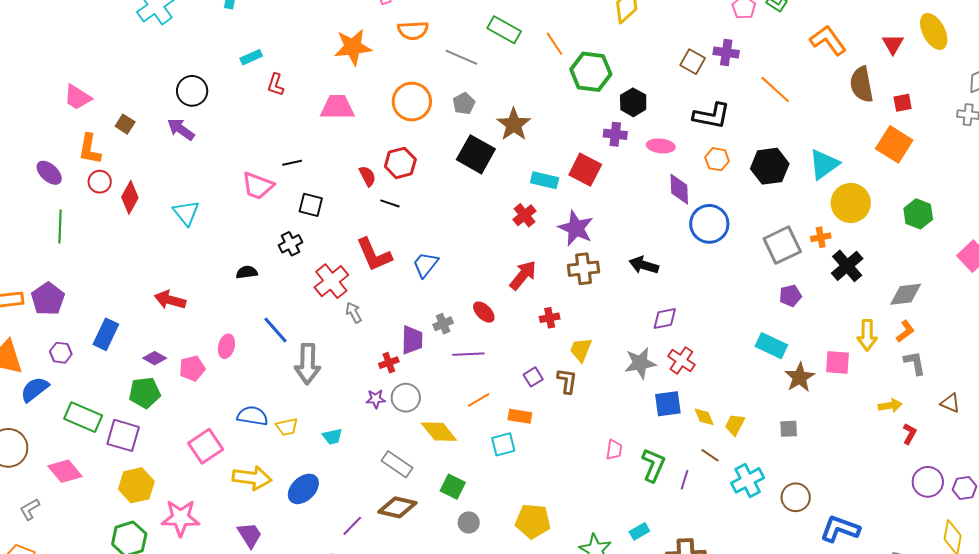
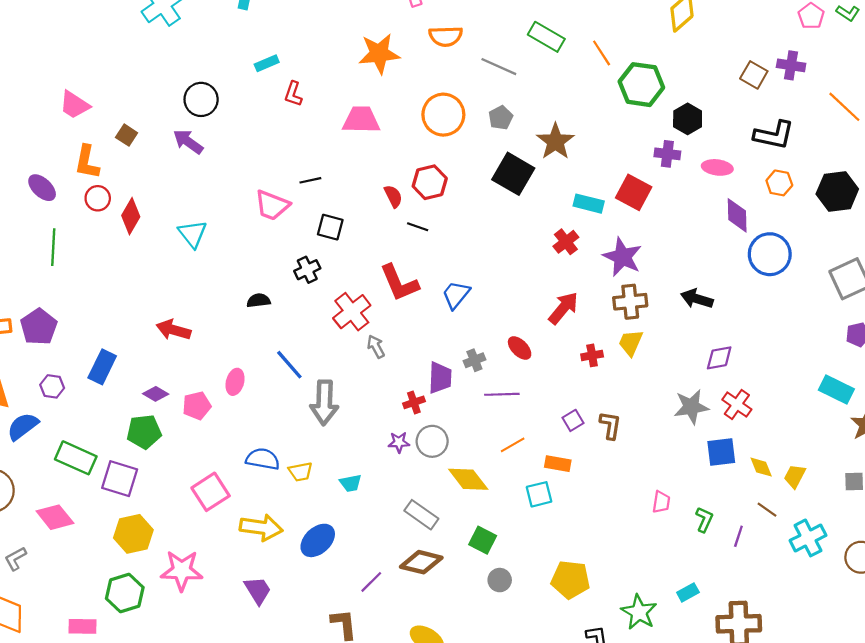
yellow trapezoid: (581, 350) -> (631, 343), moved
green L-shape: (653, 465) -> (704, 519), size x0.7

